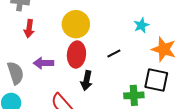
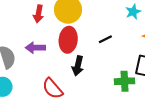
red arrow: (29, 29) -> (38, 14), moved

